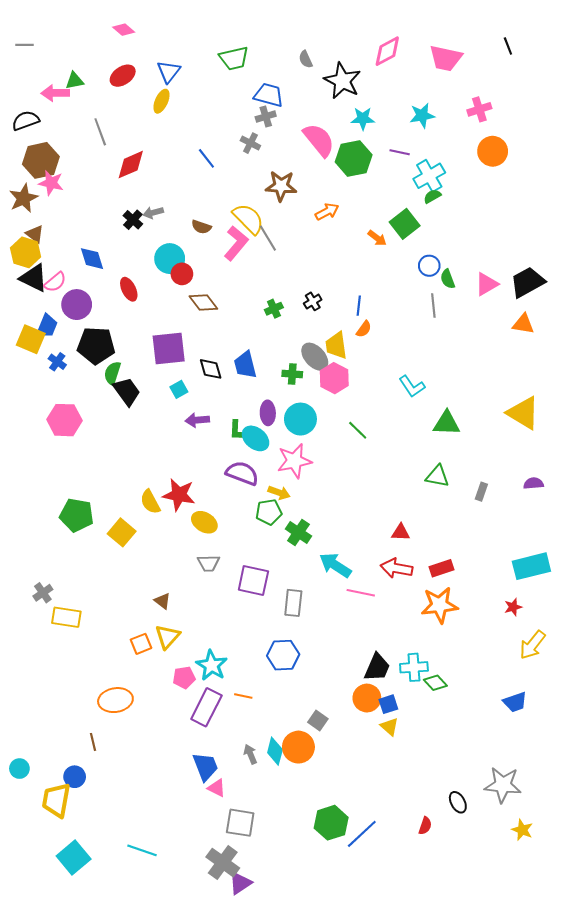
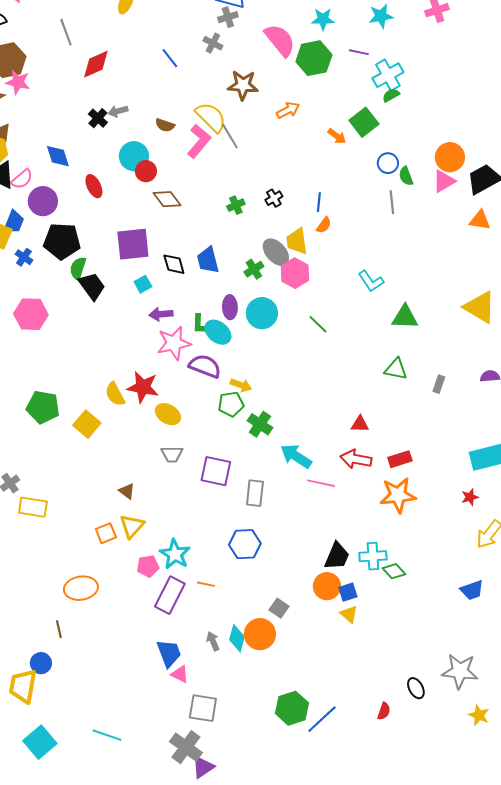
orange circle: (493, 151) -> (450, 157), moved
green cross: (292, 374) -> (254, 269), turned -36
pink star: (294, 461) -> (174, 343), moved

